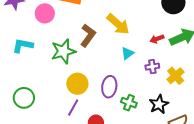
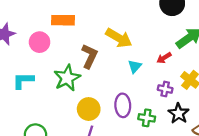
red arrow: (157, 39) -> (164, 58), moved
purple cross: (152, 67) -> (165, 89), moved, turned 32

